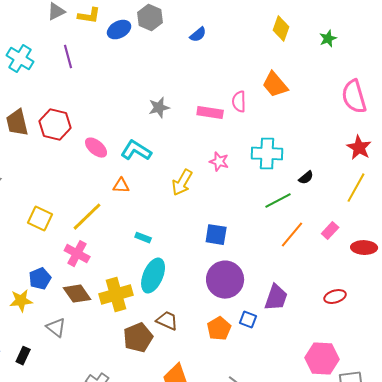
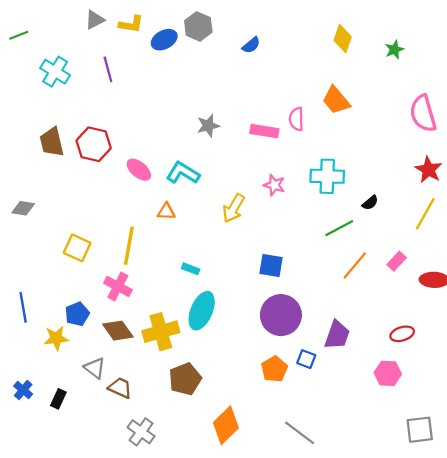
yellow line: (87, 217) -> (129, 246), turned -36
brown trapezoid: (167, 321) -> (120, 388), moved
pink hexagon: (322, 359) -> (388, 373), moved, size x0.7

